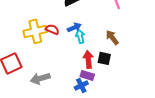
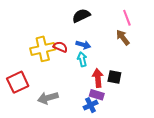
blue arrow: (74, 27) -> (83, 45), turned 40
cyan arrow: (80, 36) -> (82, 59), moved
brown arrow: (112, 37) -> (123, 37), moved

